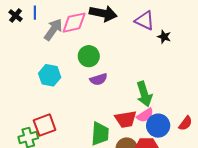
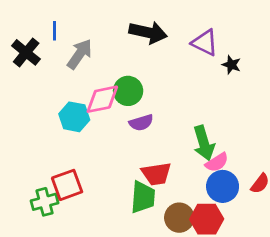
black cross: (16, 16) -> (26, 52), moved, size x1.5
pink diamond: (74, 23) -> (102, 99), moved
pink semicircle: (145, 115) -> (217, 162), moved
red trapezoid: (126, 119) -> (156, 174), moved

